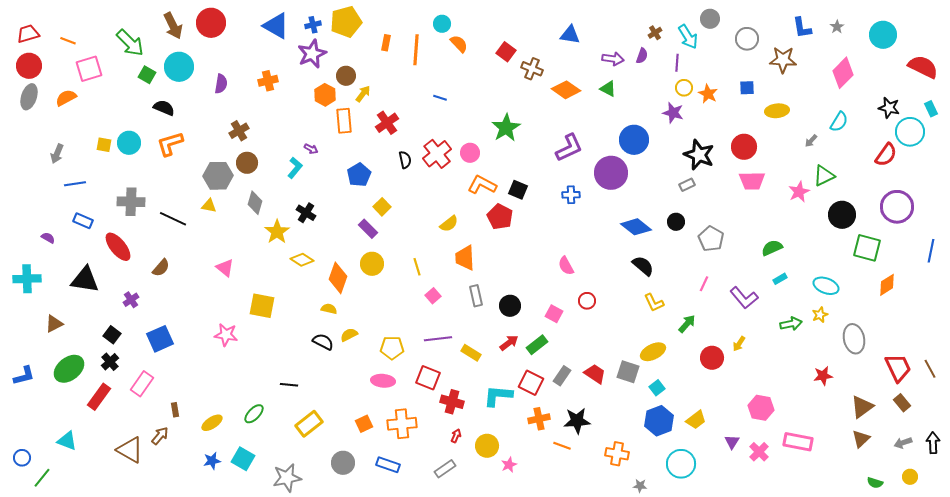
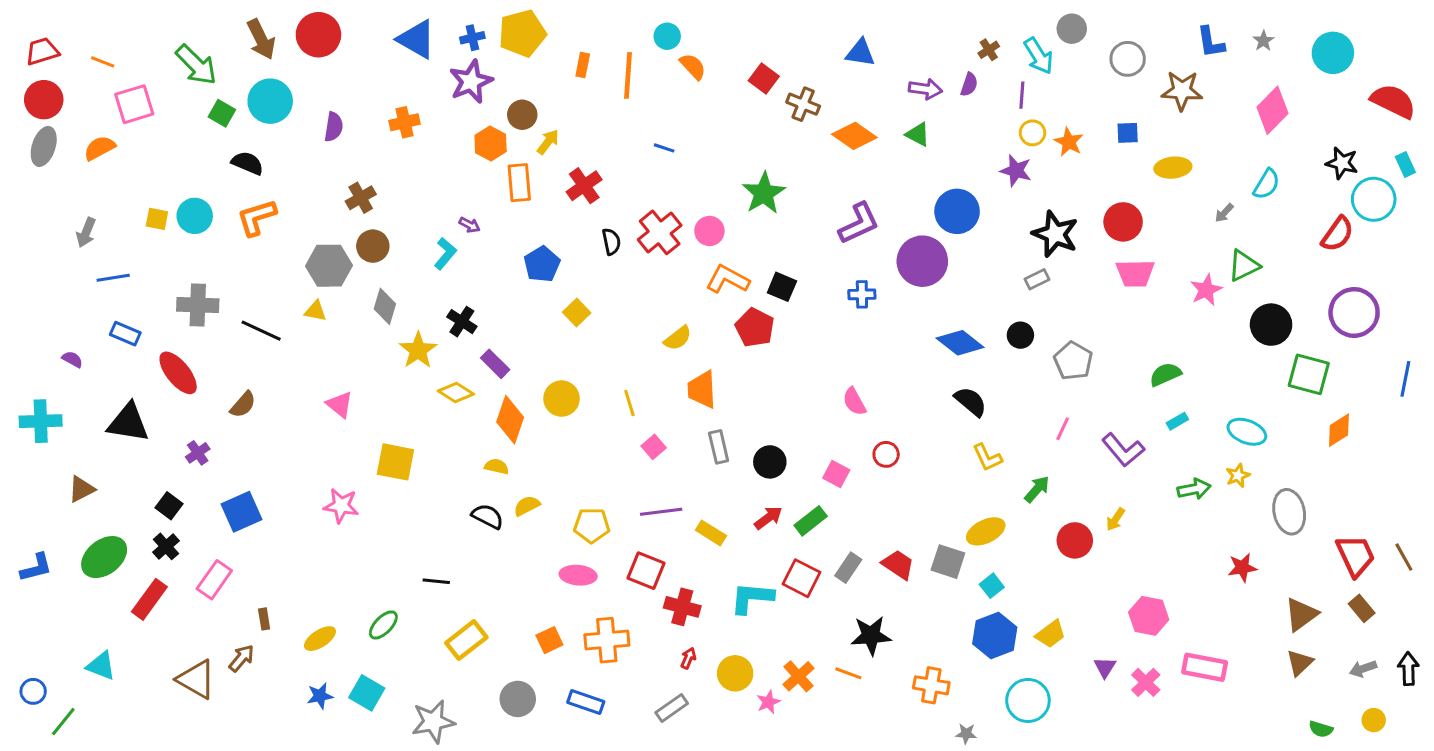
purple rectangle: (368, 229) -> (495, 364), moved
orange cross: (539, 419) -> (799, 676), moved, turned -30

